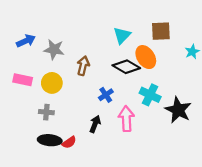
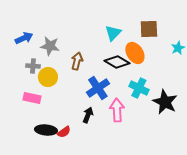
pink rectangle: (23, 80) -> (32, 98), moved
blue cross: (106, 95) -> (98, 88), size x1.6
gray cross: (46, 112) -> (33, 66), moved

